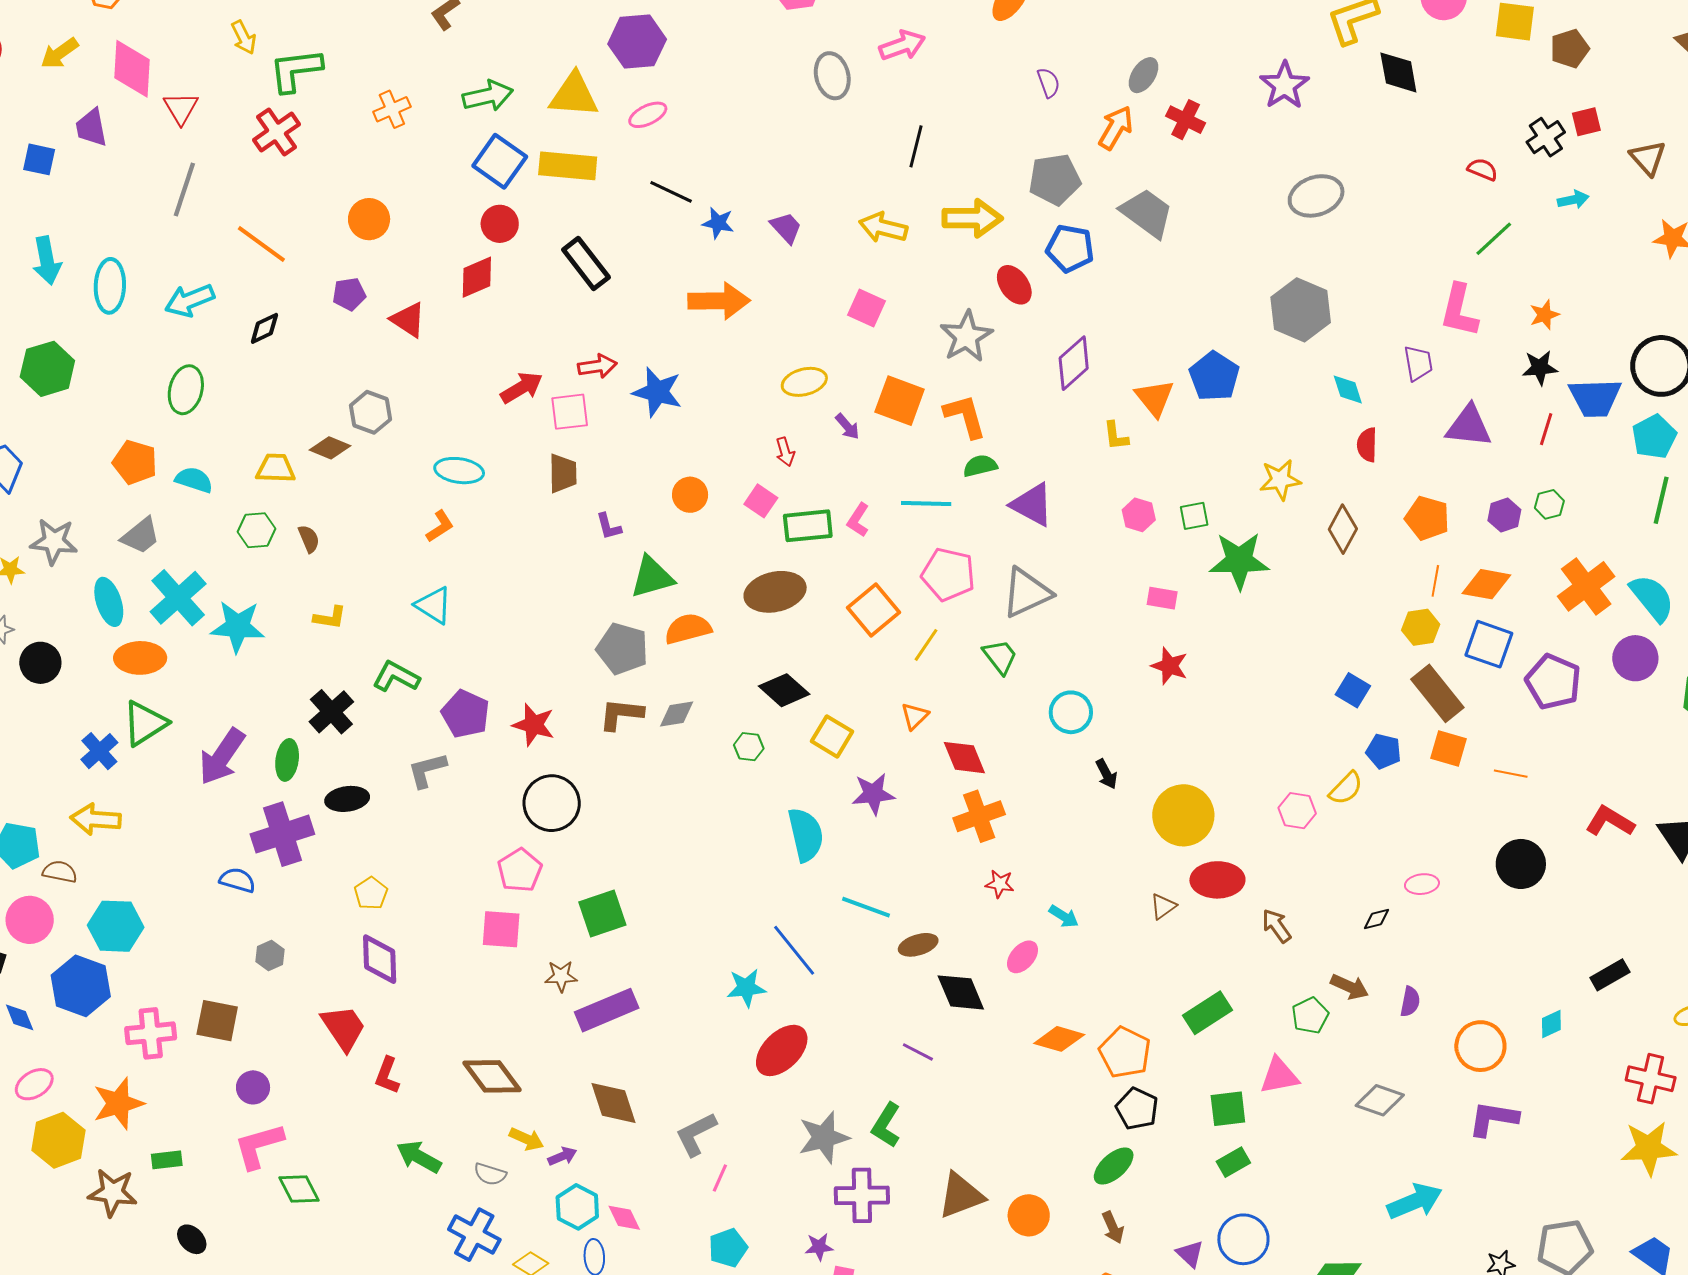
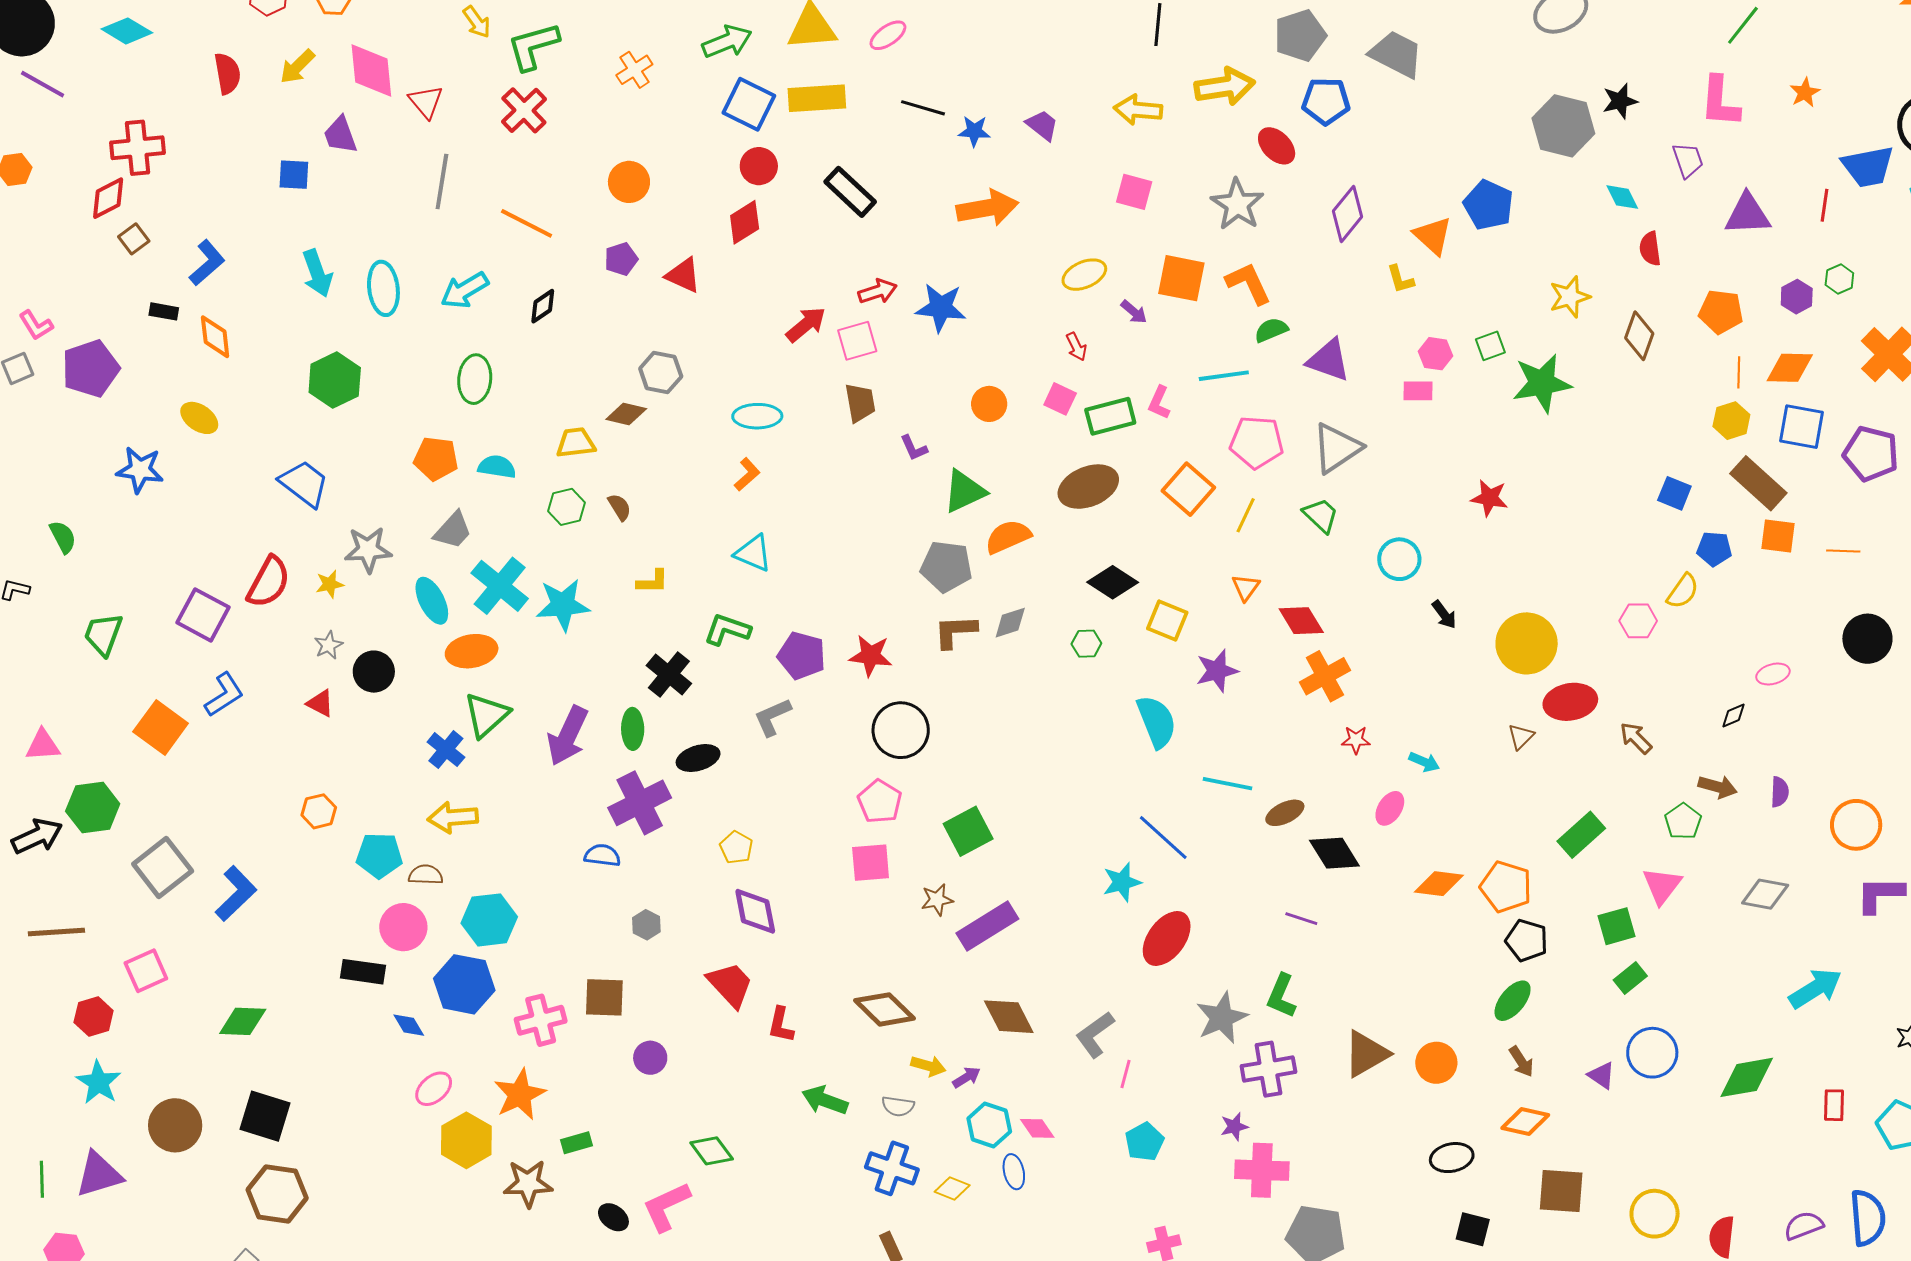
black star: (1540, 368) -> (1620, 101), moved
pink rectangle: (1162, 598) -> (1418, 391), moved
pink triangle: (1279, 1076) -> (1662, 886), turned -33
pink L-shape: (259, 1146) -> (666, 1207), moved

